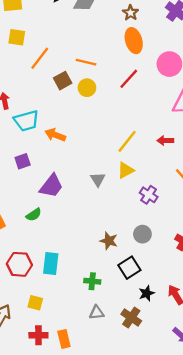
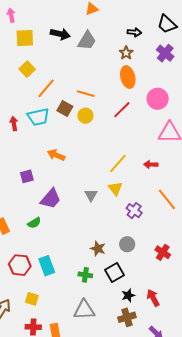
yellow square: (17, 37) -> (27, 69), turned 35
brown square: (63, 81) -> (65, 108), turned -35
cyan trapezoid: (26, 121) -> (38, 117), moved
yellow triangle: (126, 170) -> (115, 188), turned -42
cyan rectangle: (51, 263) -> (47, 266), turned -30
green cross: (92, 281) -> (85, 275), moved
gray triangle: (97, 313) -> (84, 310), size x1.6
brown cross: (131, 317) -> (127, 317), moved, turned 36

